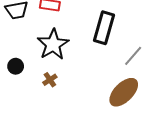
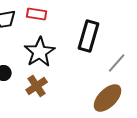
brown cross: (50, 80) -> (37, 86), size x1.5

